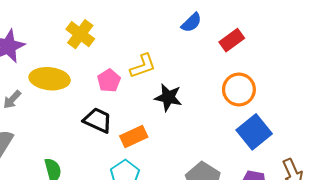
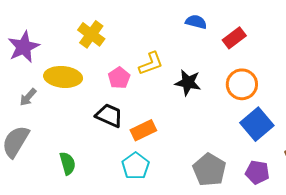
blue semicircle: (191, 23) -> (196, 22), turned -120
black star: (168, 97) -> (188, 83), moved

